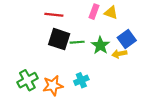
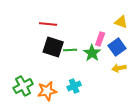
pink rectangle: (94, 12) -> (100, 39), moved
yellow triangle: (111, 13) -> (121, 22), moved
yellow arrow: (119, 54) -> (119, 68), moved

